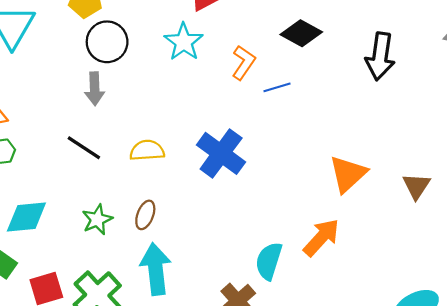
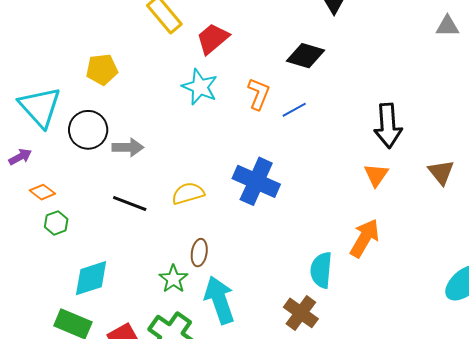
black circle: (107, 42) -> (88, 130), moved
black arrow: (380, 56) -> (388, 126), moved
gray arrow: (95, 89) -> (128, 147), turned -76
orange triangle: (348, 174) -> (376, 175), size x0.7
green star: (97, 220) -> (173, 279), moved

